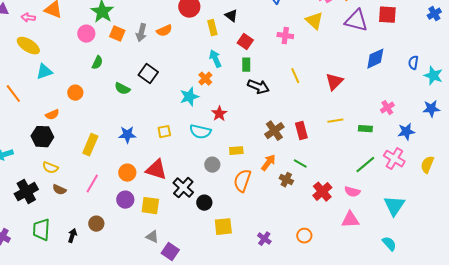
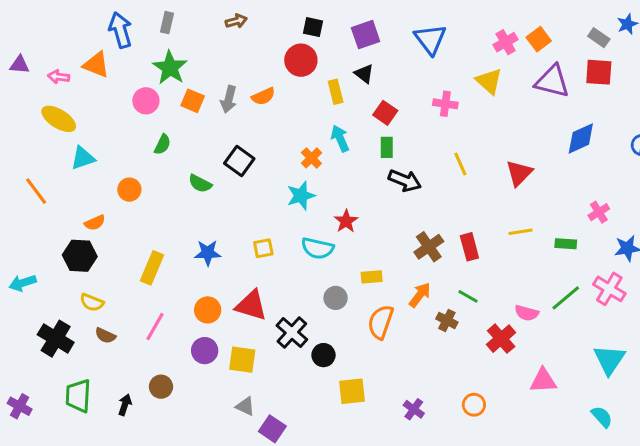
orange cross: (205, 79) -> (311, 158), moved
black cross: (26, 192) -> (56, 339), turned -30
pink semicircle: (352, 192) -> (527, 313), moved

